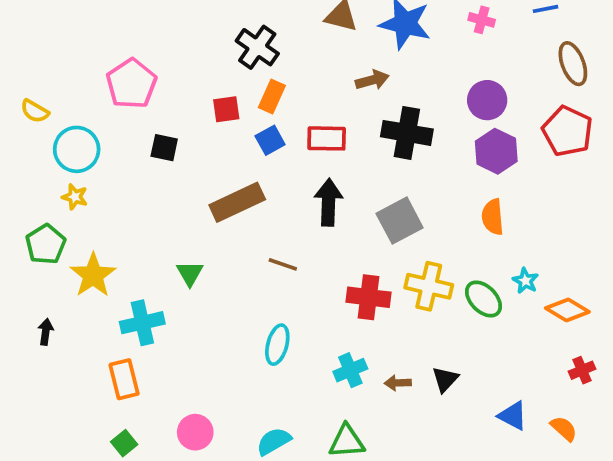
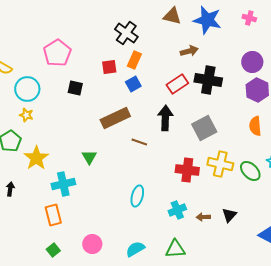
red rectangle: (327, 138) -> (177, 84), moved, turned -35
brown line: (283, 264) -> (139, 142), moved

